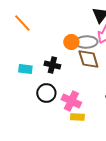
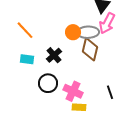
orange line: (22, 23) -> (25, 30), moved
brown diamond: (88, 59) -> (90, 49), turned 30
black cross: (52, 65) -> (54, 55), turned 35

